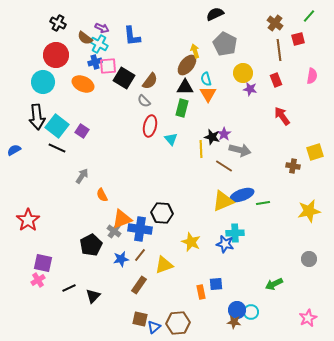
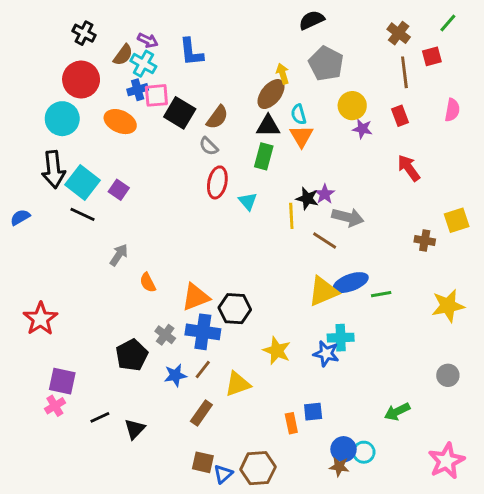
brown semicircle: (85, 38) -> (123, 55), turned -91
orange triangle: (122, 219) -> (196, 297), moved
pink star: (308, 318) -> (446, 461), size x1.4

